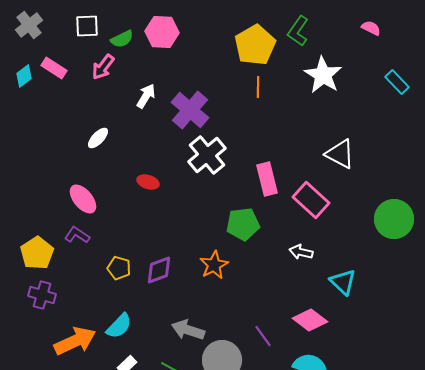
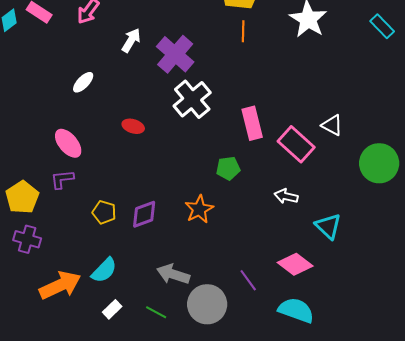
white triangle: (340, 154) -> (332, 125), moved, size x0.7
green pentagon: (243, 224) -> (228, 168), size x0.7
purple L-shape: (77, 235) -> (62, 179), turned -40

